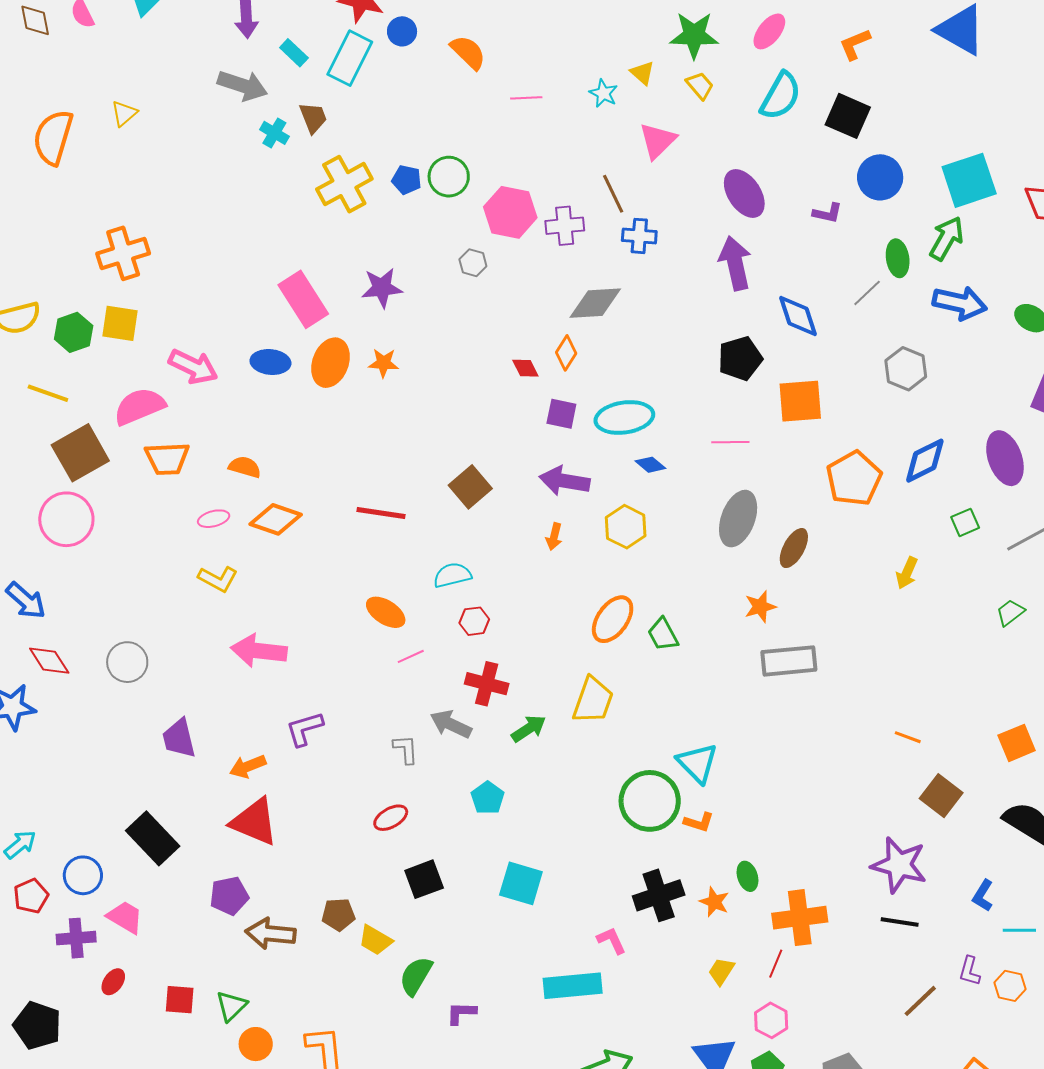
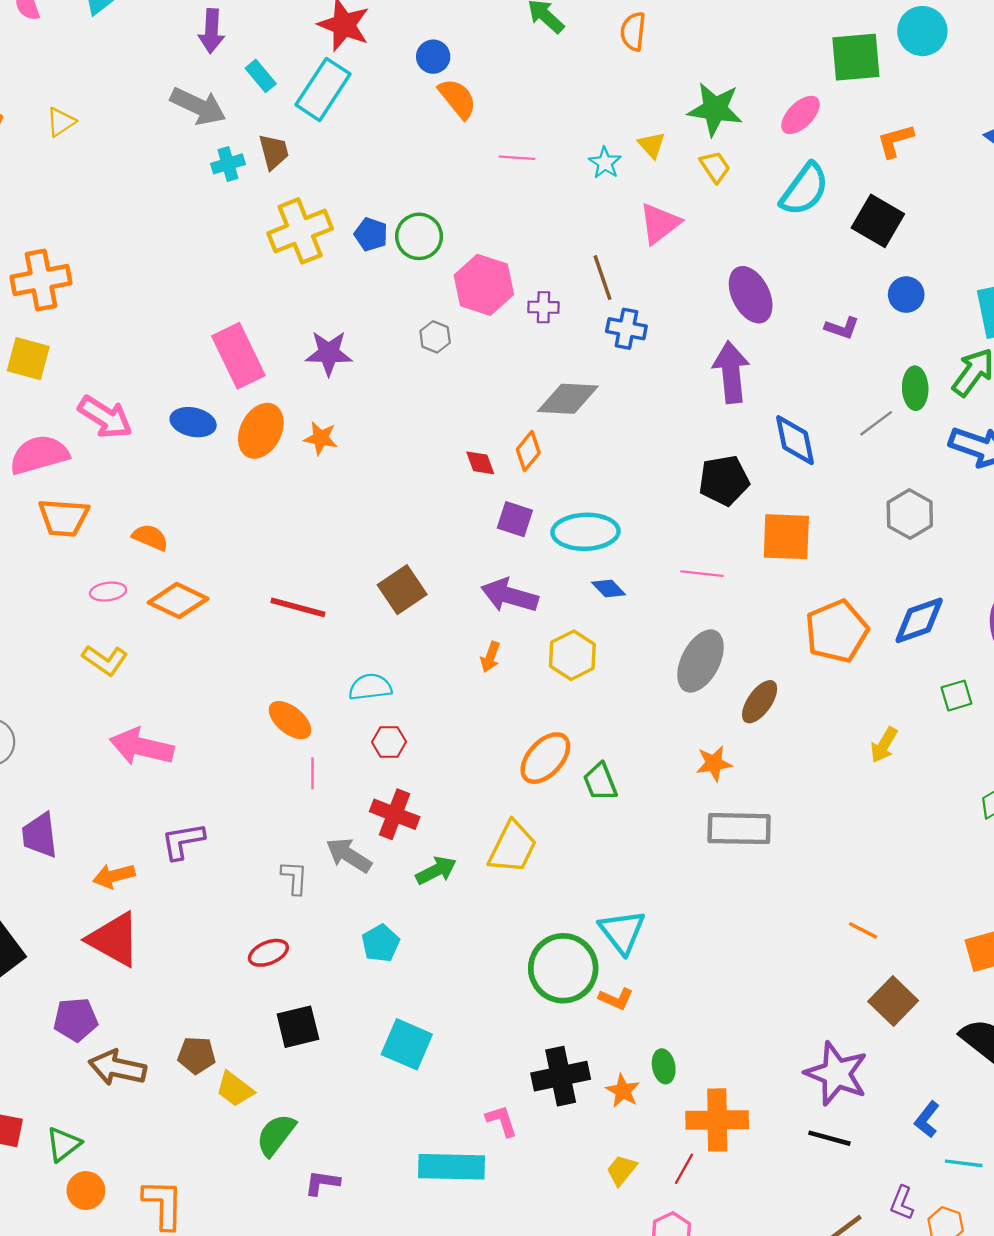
blue circle: (402, 31) -> (433, 57), moved
cyan cross: (274, 133) -> (228, 164), turned 36
blue circle: (880, 177) -> (906, 295), size x0.7
purple cross: (565, 226) -> (544, 307), size x0.7
pink line: (411, 656) -> (312, 773), turned -72

